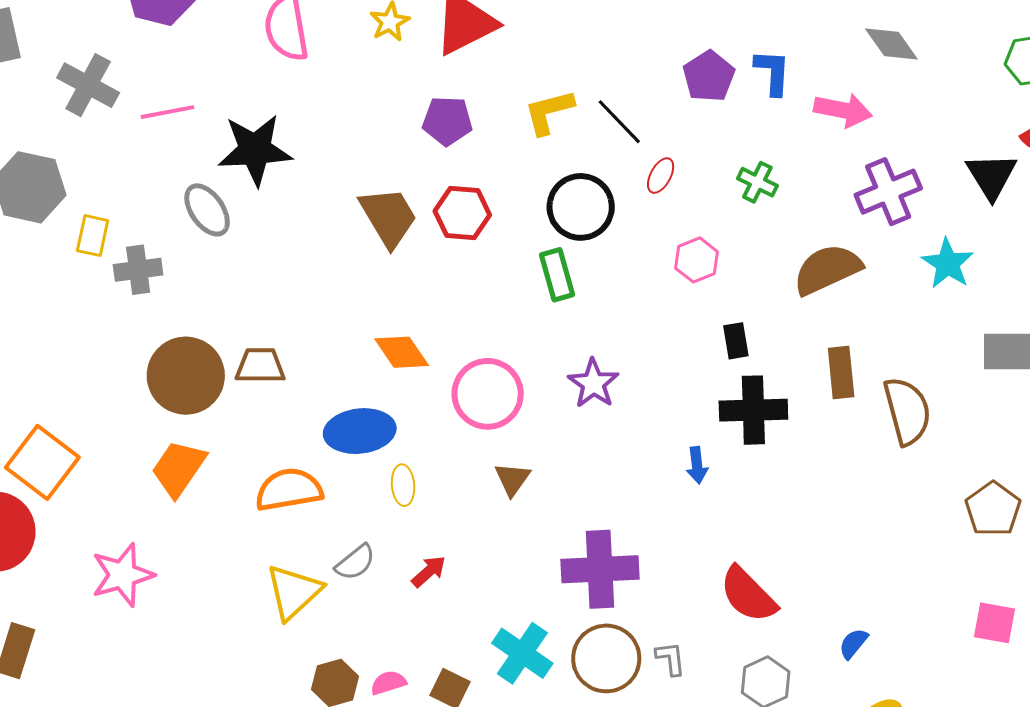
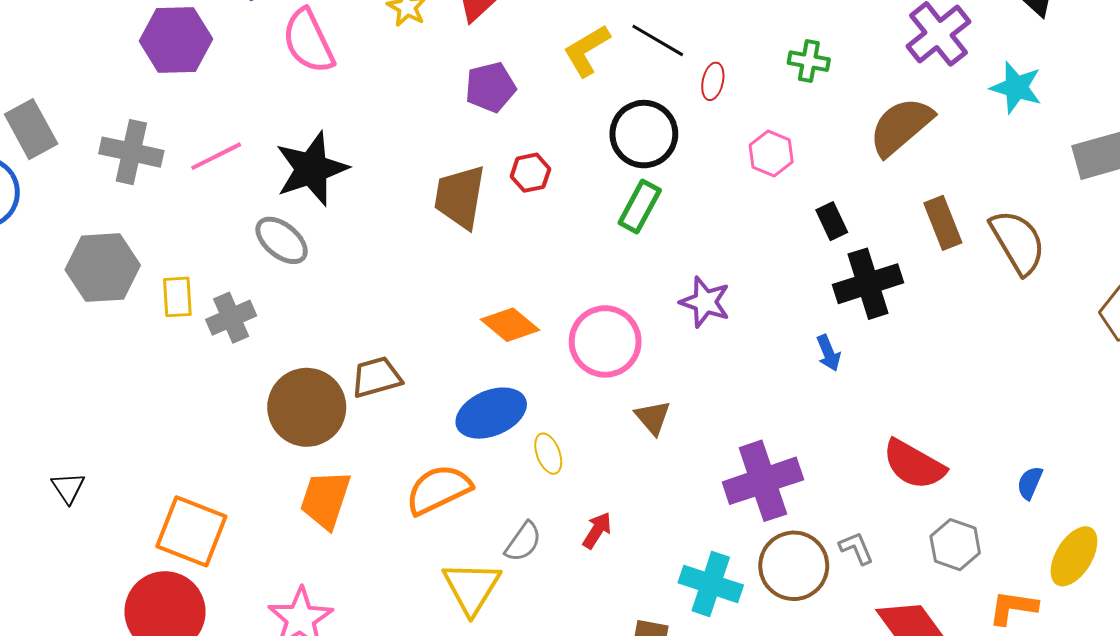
red hexagon: (462, 213) -> (530, 173), size x0.7
brown trapezoid: (388, 217) -> (460, 197), turned -124
green rectangle: (557, 275) -> (640, 206), turned 60

